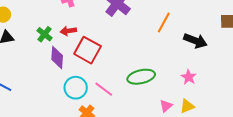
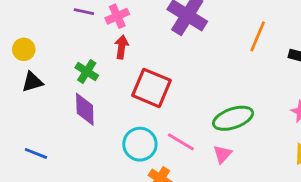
red arrow: (68, 31) -> (122, 47), moved, turned 112
purple diamond: (57, 57) -> (85, 109), moved
pink triangle: (166, 106) -> (223, 154), moved

